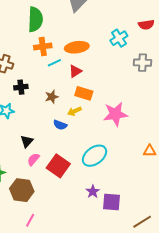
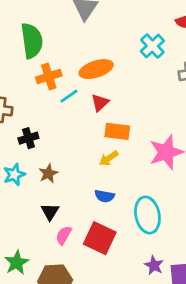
brown star: (52, 97) -> (48, 174), moved
blue semicircle: (60, 125) -> (105, 196), moved
cyan ellipse: (95, 156) -> (147, 215), turned -55

